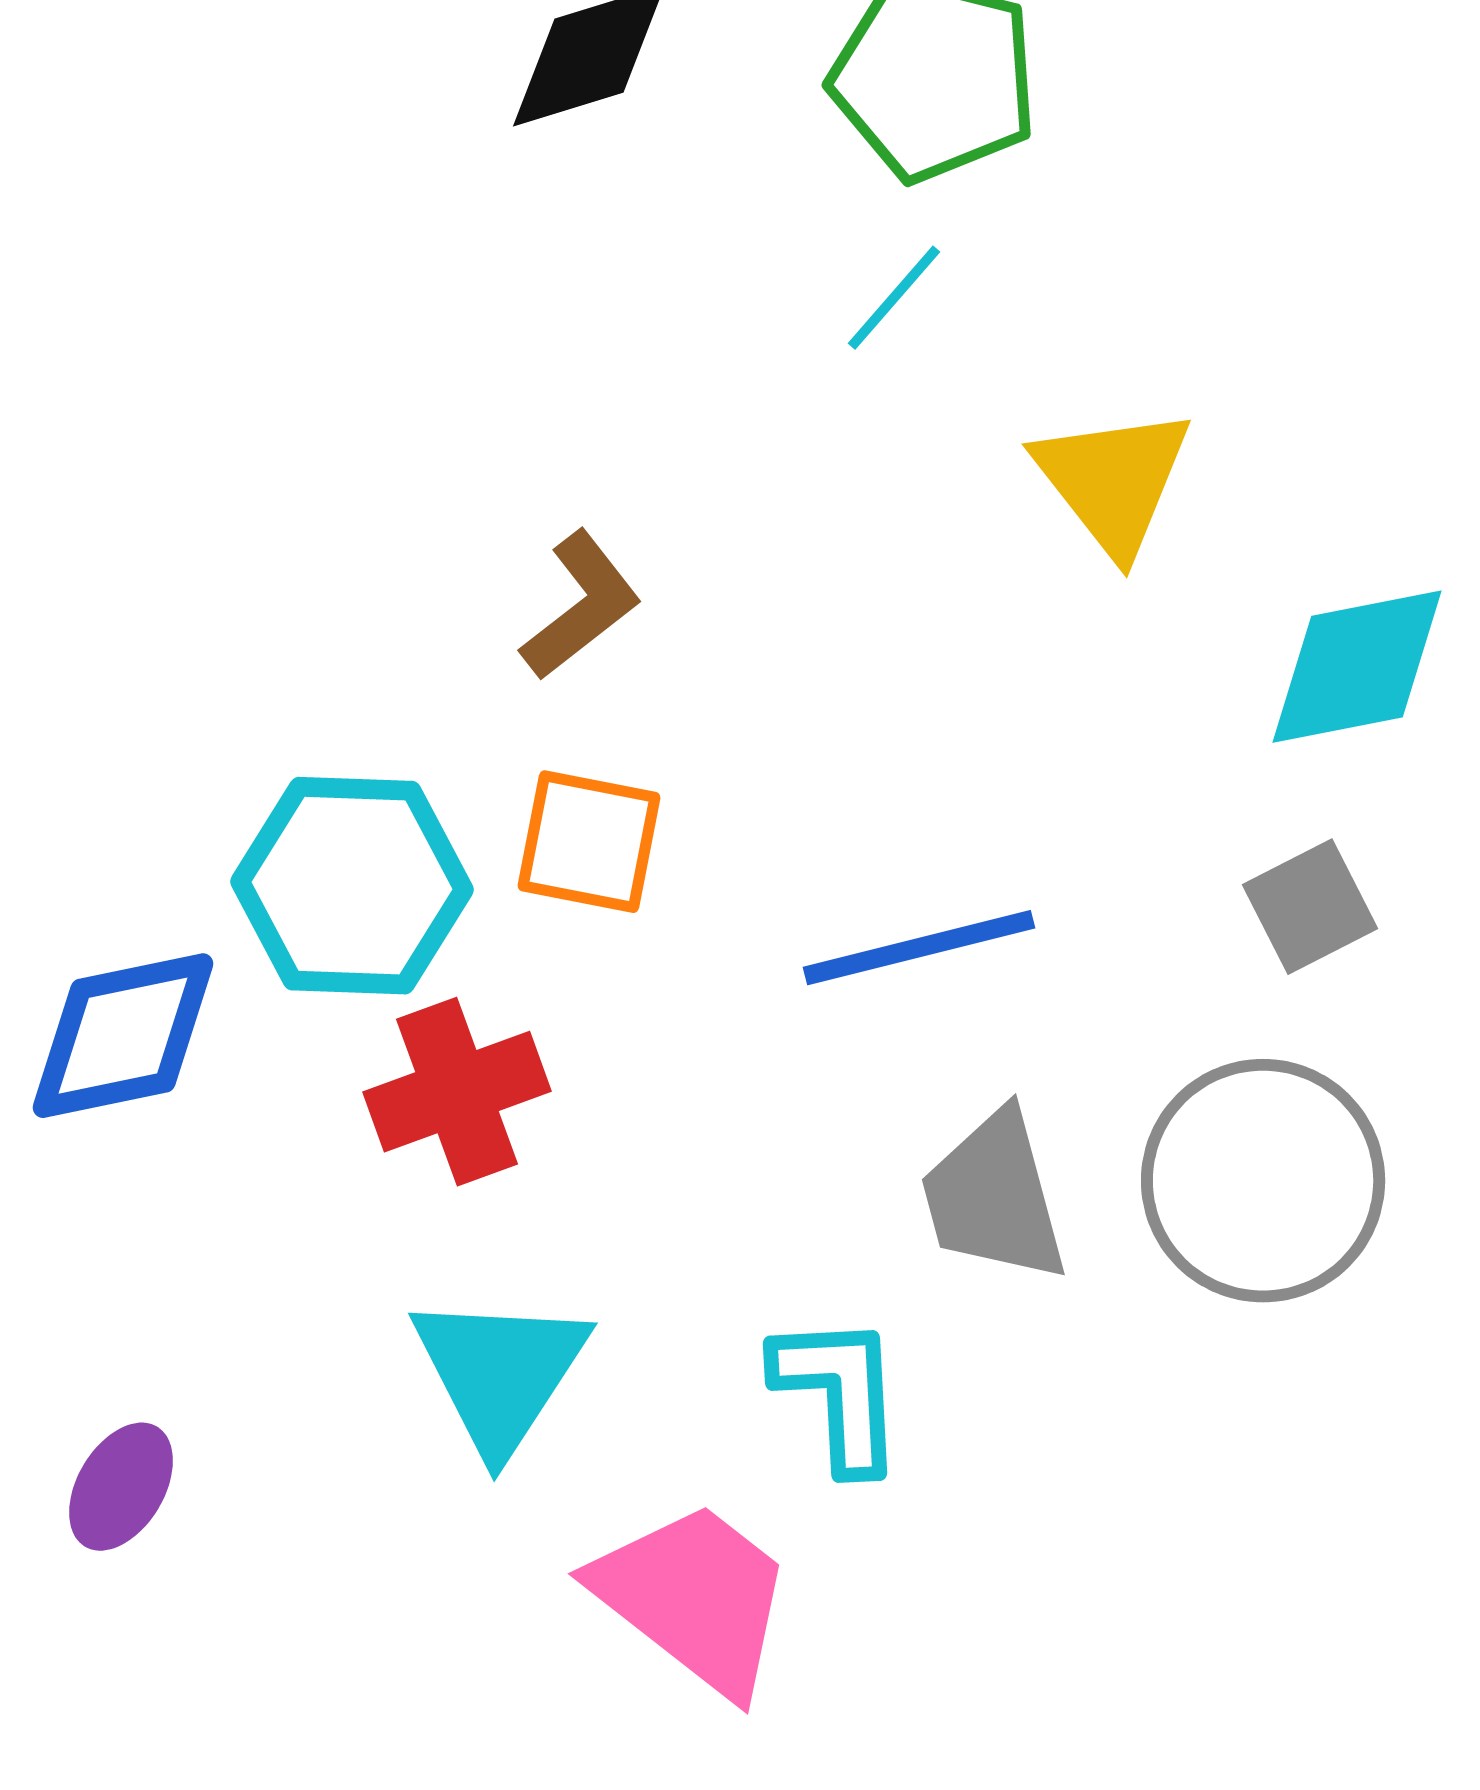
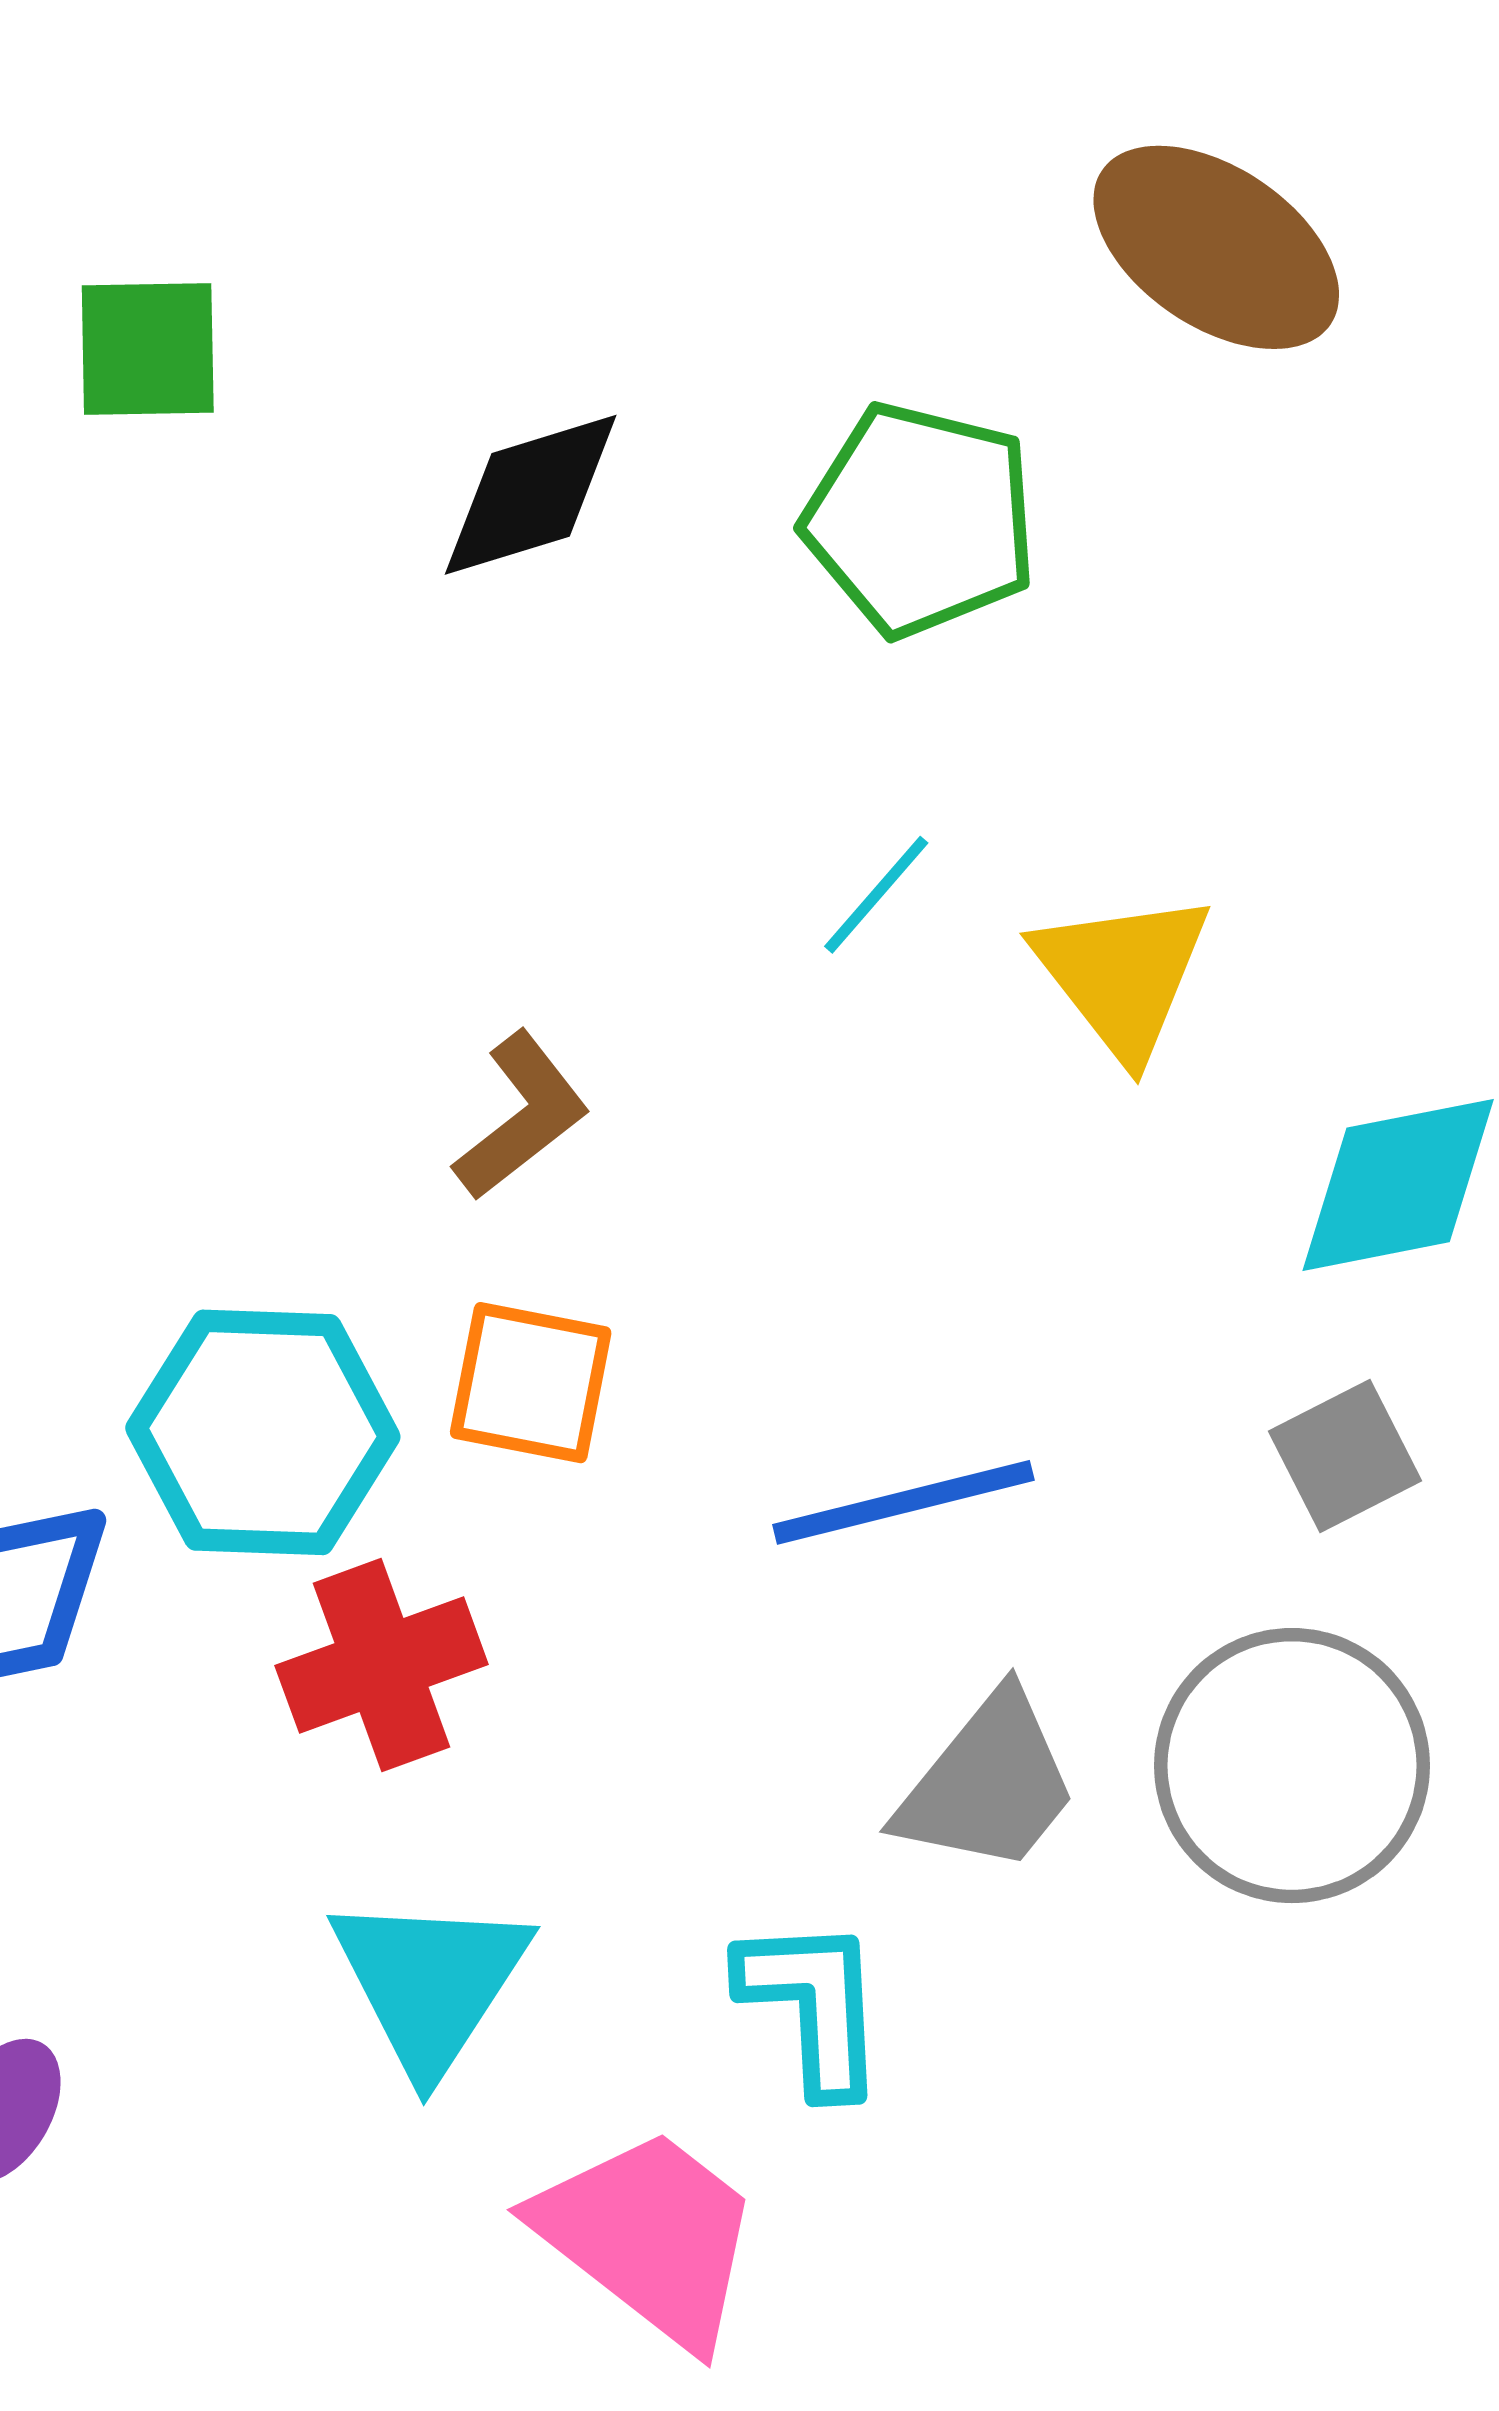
cyan line: (894, 298) -> (876, 895), moved
gray trapezoid: (994, 1197) -> (988, 1784), turned -126

